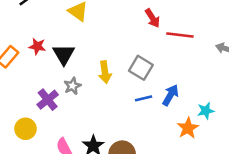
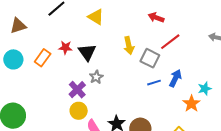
red arrow: (152, 18) -> (156, 18), turned 147
red line: (180, 35) -> (170, 42), moved, turned -40
yellow arrow: (105, 72) -> (129, 45), moved
yellow circle: (26, 129) -> (79, 111), moved

